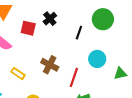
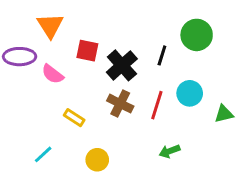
black cross: (50, 19) -> (122, 65), moved, size x1.5
red line: (74, 77) -> (157, 105), moved

